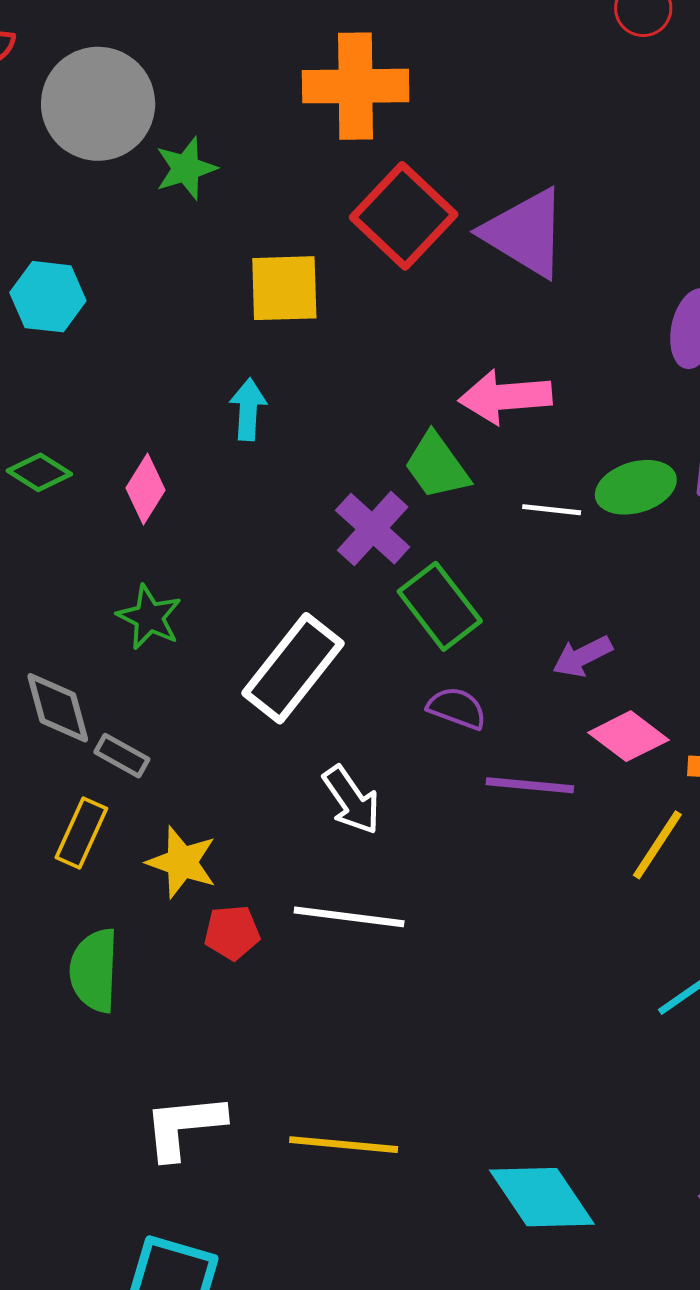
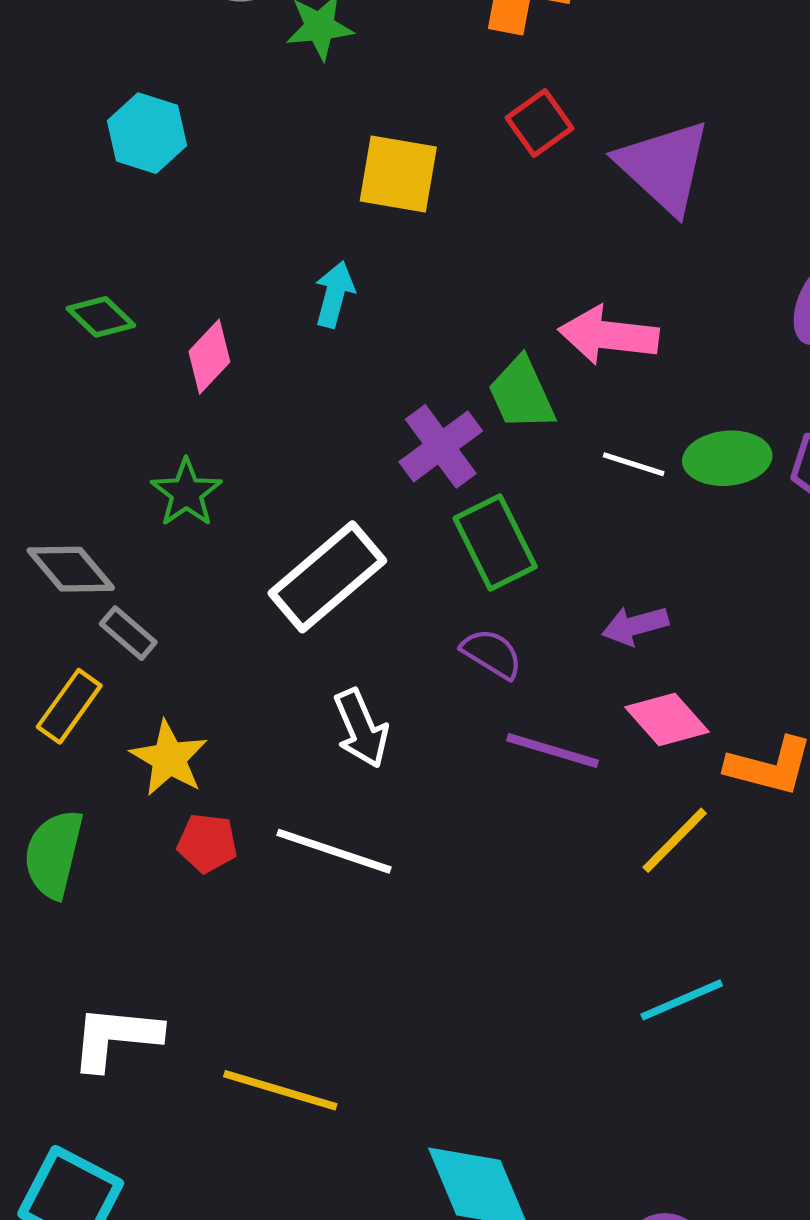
red square: (404, 216) -> (539, 123), size x0.6
gray diamond: (58, 708) -> (71, 569), turned -36

